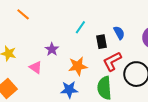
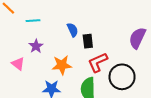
cyan line: (80, 27) -> (33, 21), moved, turned 48
blue semicircle: (119, 33) -> (73, 30), moved

